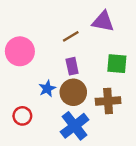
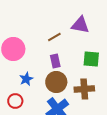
blue star: (47, 89) -> (26, 79), moved

